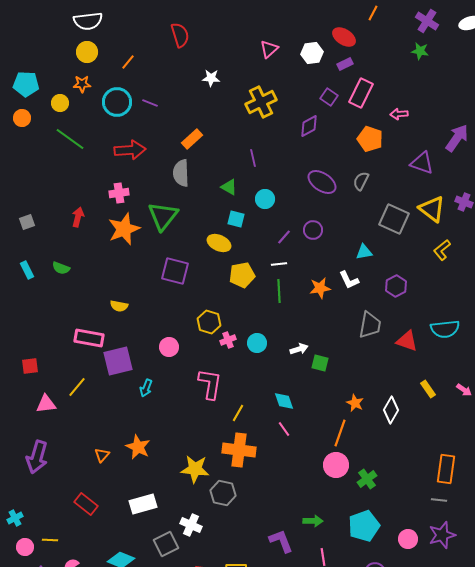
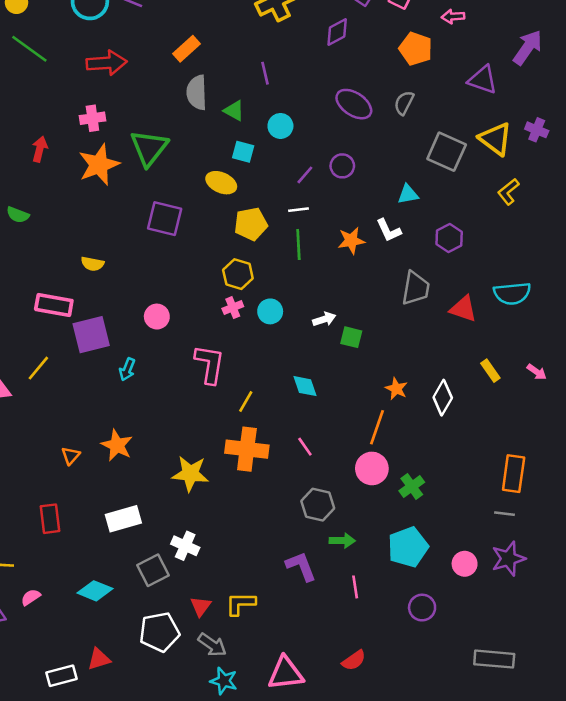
gray semicircle: (181, 173) -> (197, 93), moved
yellow hexagon: (209, 322) -> (238, 274), moved
pink line: (284, 429) -> (305, 447), moved
gray hexagon: (223, 493) -> (318, 505), moved
red rectangle: (86, 504) -> (50, 519), turned 45

